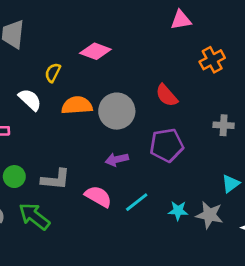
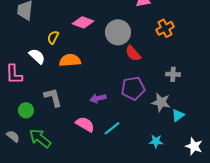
gray circle: (117, 111) -> (118, 32), moved
gray L-shape: (56, 179) -> (53, 97), moved, turned -110
cyan star: (178, 211) -> (156, 141), moved
gray star: (209, 215) -> (161, 102), moved

